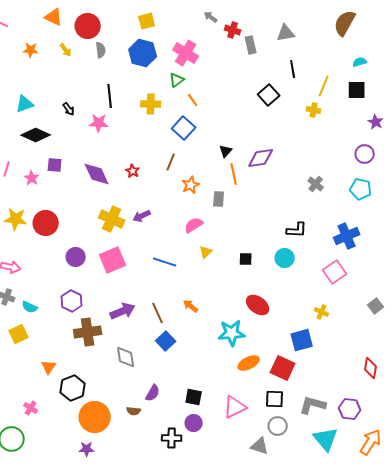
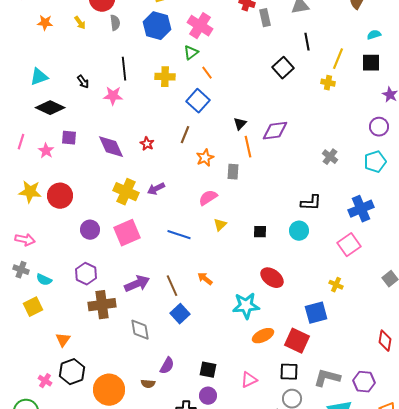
cyan pentagon: (361, 189) -> (375, 162), turned -30
black hexagon: (73, 388) -> (72, 372), moved
pink triangle: (235, 407) -> (249, 380), size x0.7

